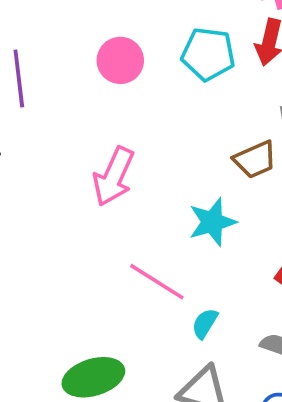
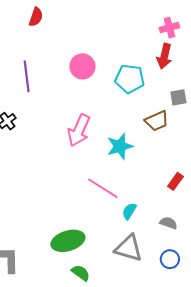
cyan pentagon: (208, 54) -> (130, 79), moved
cyan star: (212, 222) -> (120, 146), moved

